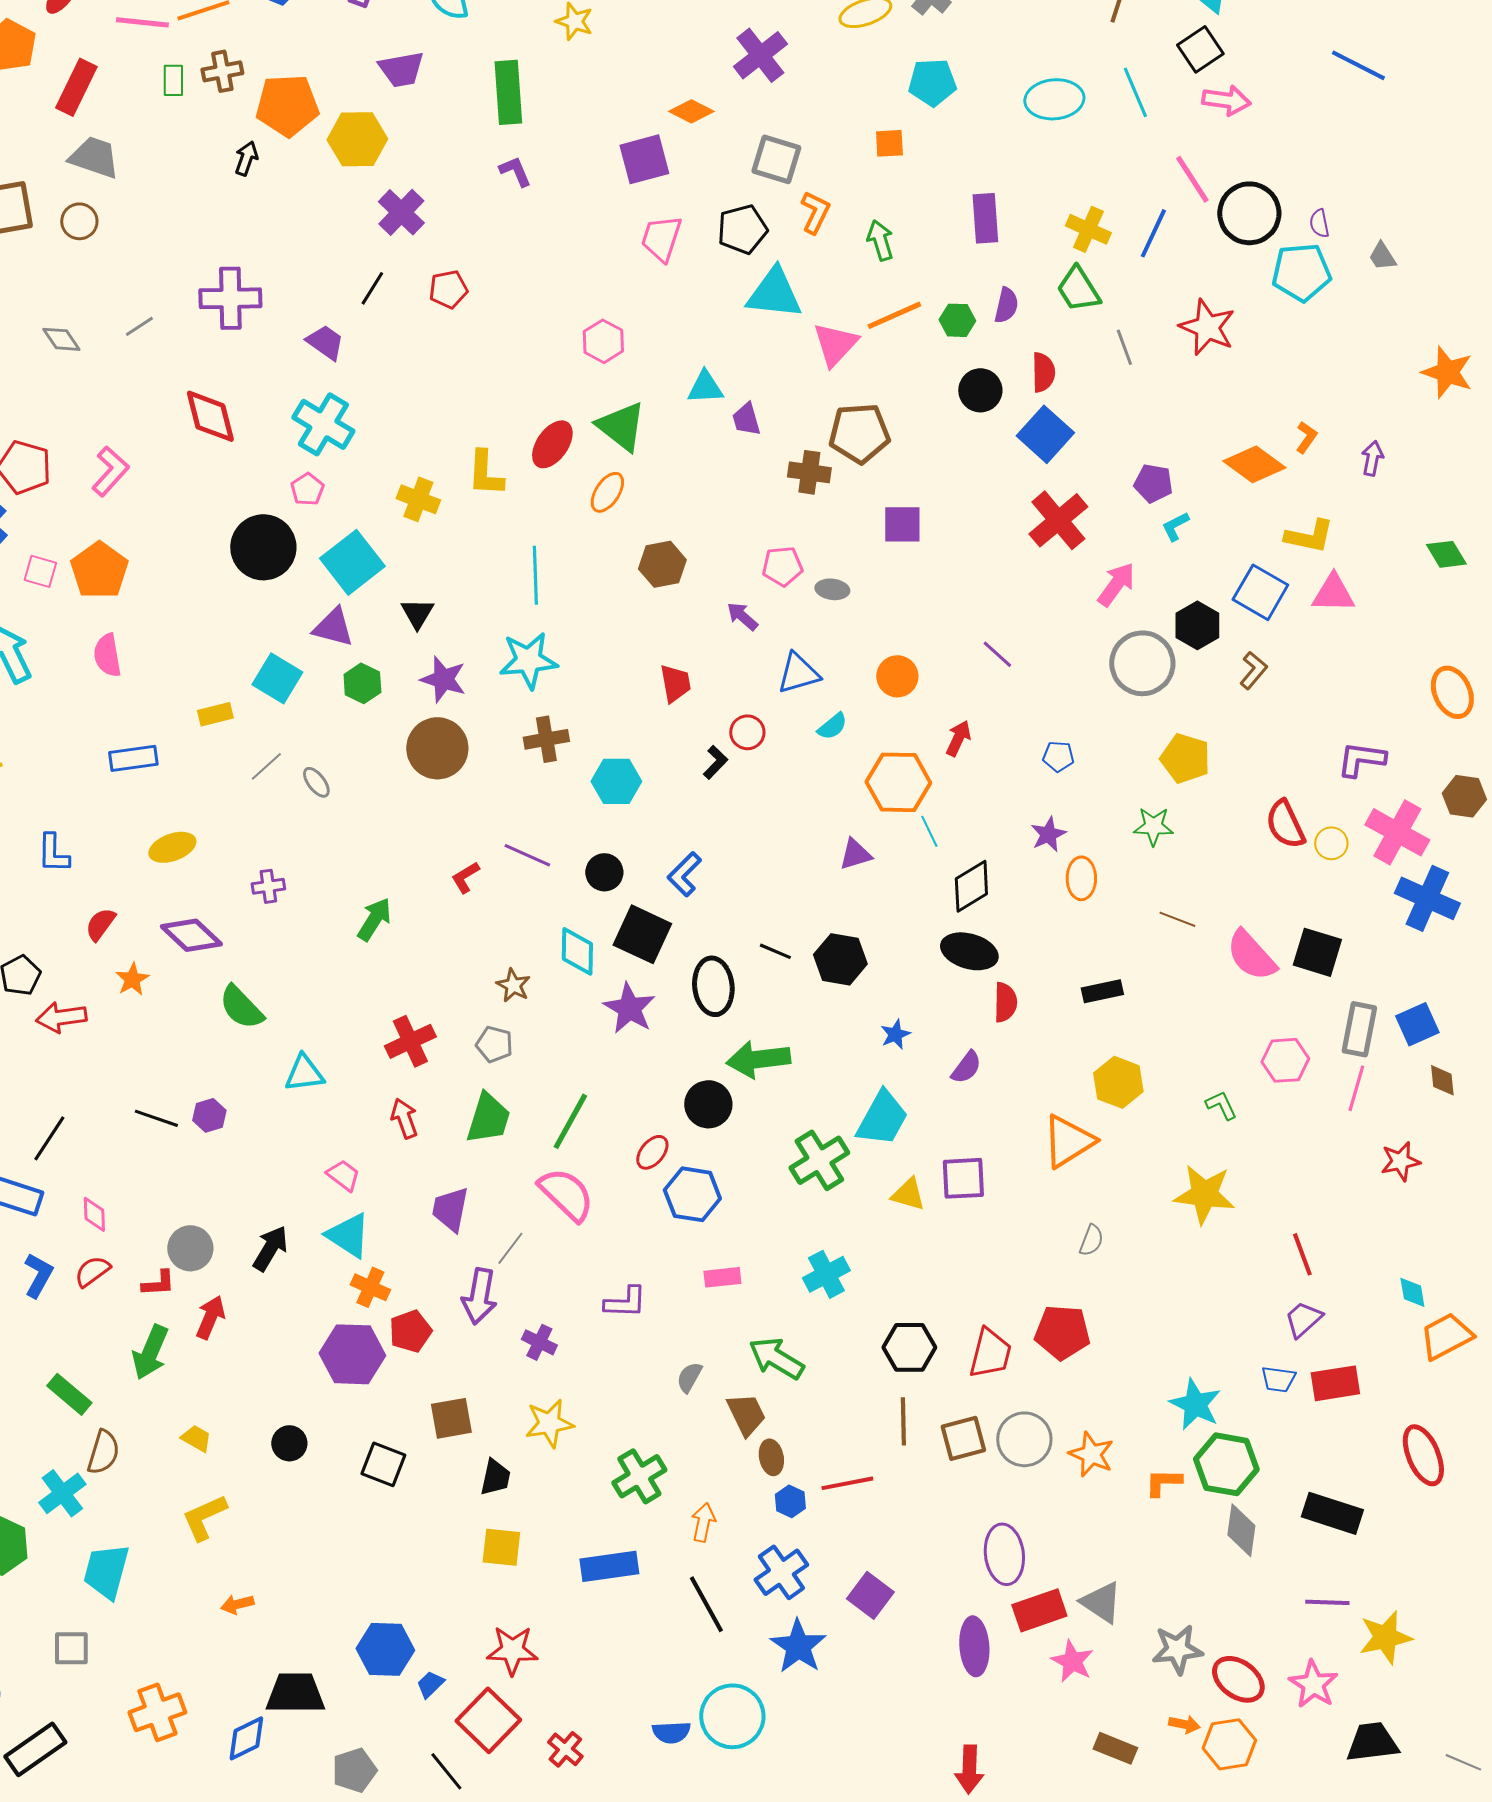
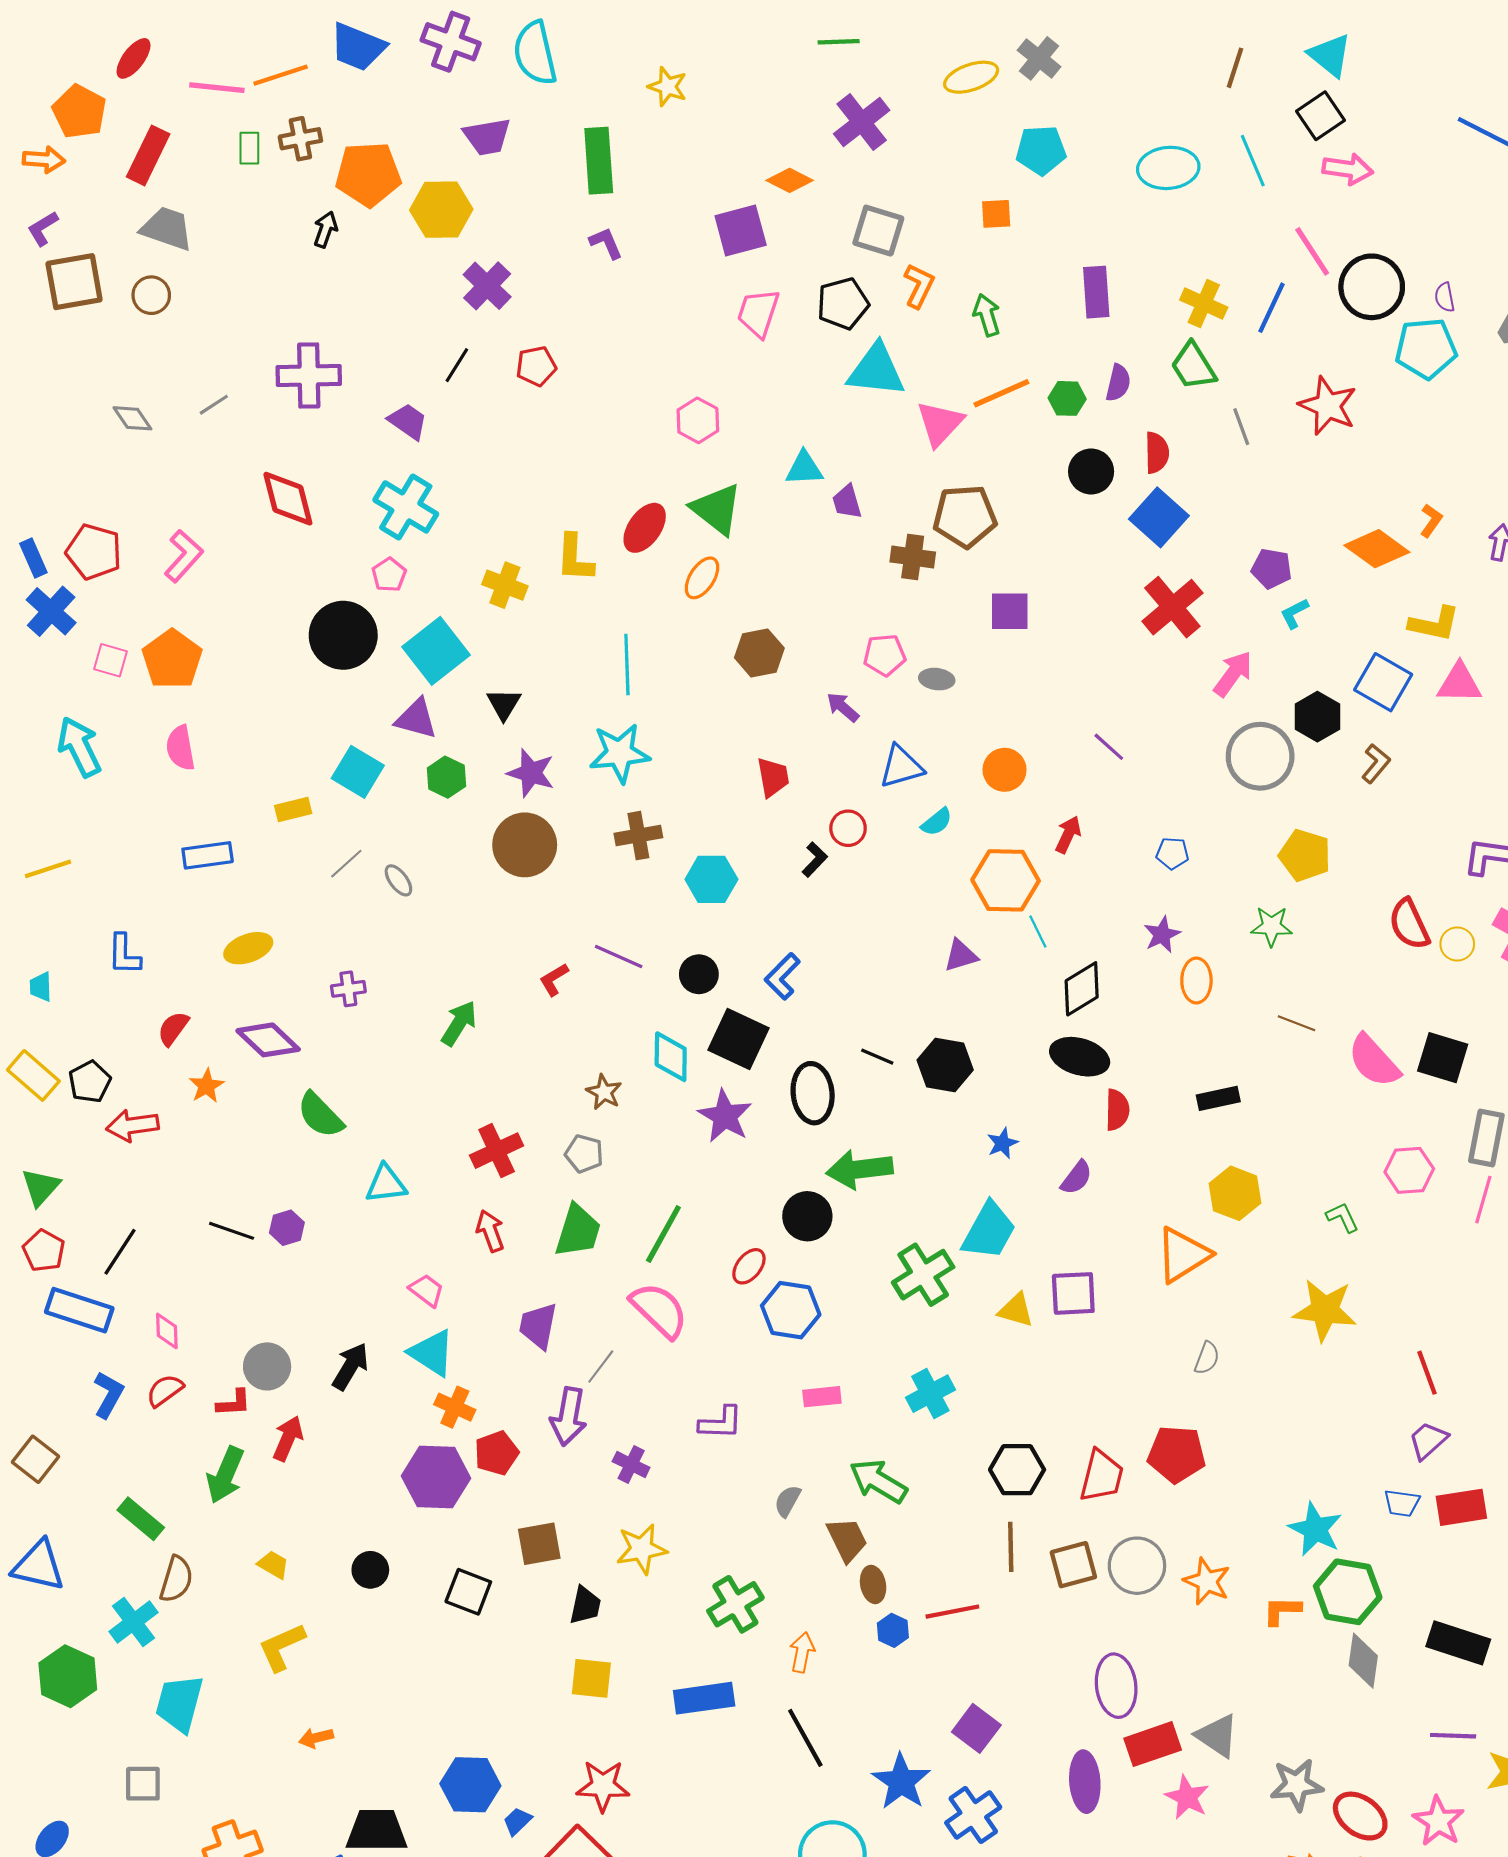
blue cross: (781, 1572) -> (973, 1815), moved

